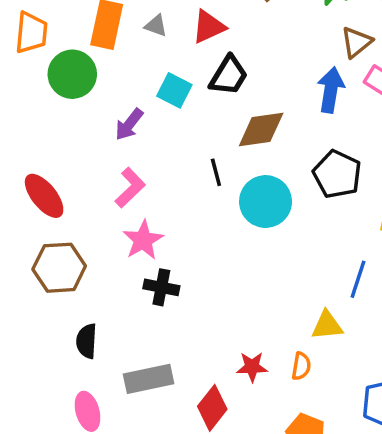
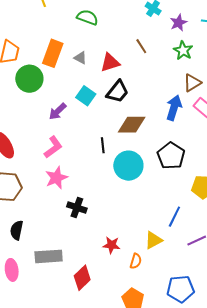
black cross: (161, 287) -> (77, 208), moved
yellow triangle: (327, 325) -> (153, 240), turned -30
red star: (252, 367) -> (111, 245), moved

